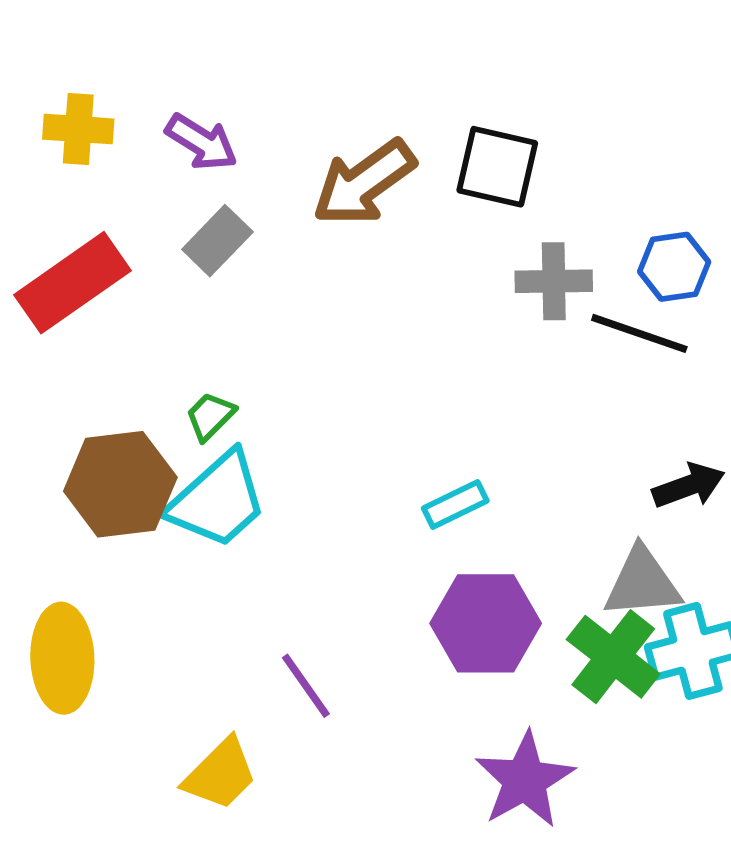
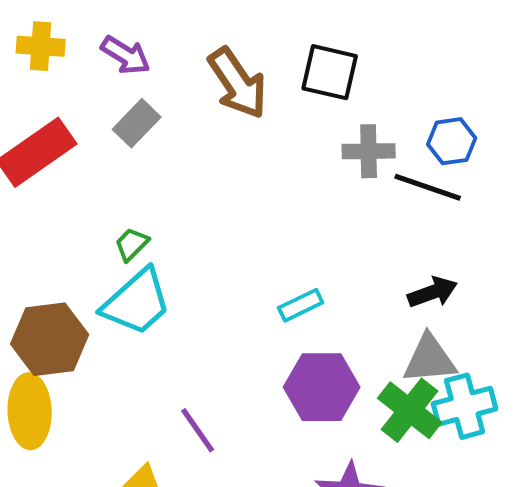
brown arrow: (364, 183) -> (238, 83), turned -88
brown hexagon: (120, 484) -> (50, 339), moved
black arrow: (689, 486) -> (433, 292), moved

